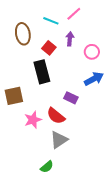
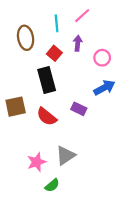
cyan line: (51, 21) -> (57, 23), turned 63
red semicircle: (56, 116) -> (47, 117), moved
pink star: (33, 120) -> (37, 162), moved

